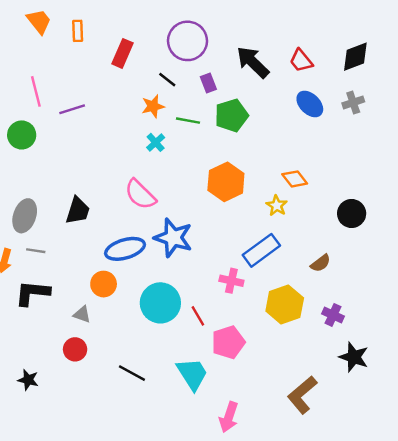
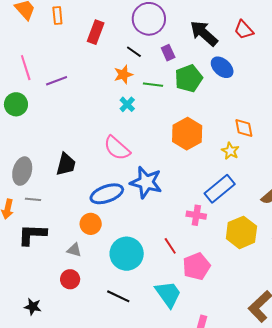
blue ellipse: (310, 104) -> (222, 67), moved
orange diamond: (295, 179) -> (244, 128), turned 30
cyan circle: (160, 303) -> (127, 254), moved

